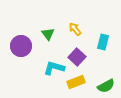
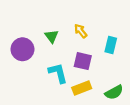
purple square: (77, 57) -> (83, 61), turned -30
cyan L-shape: (54, 68) -> (58, 73), turned 60

